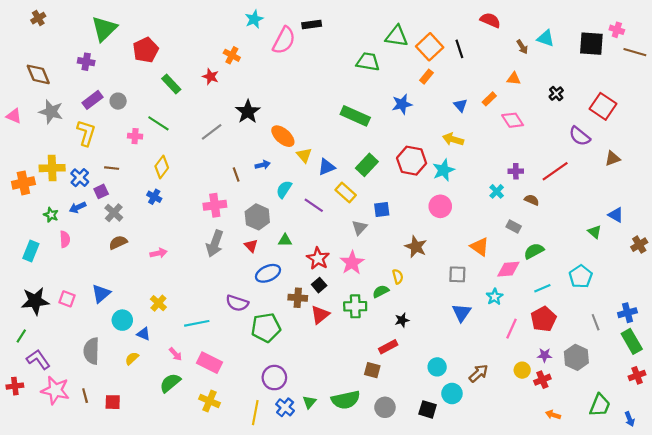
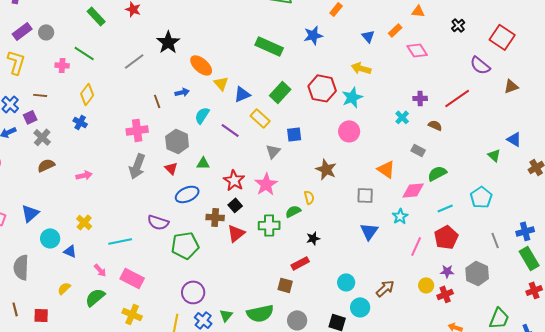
yellow semicircle: (132, 358) -> (64, 288), moved

